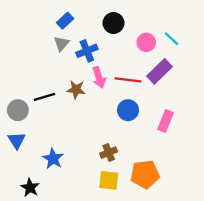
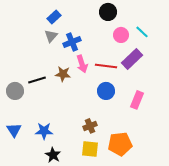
black circle: (113, 23) -> (108, 12), moved
blue triangle: (17, 140) -> (14, 130), moved
blue star: (53, 159) -> (44, 131), turned -30
black star: (30, 188) -> (53, 155), moved

